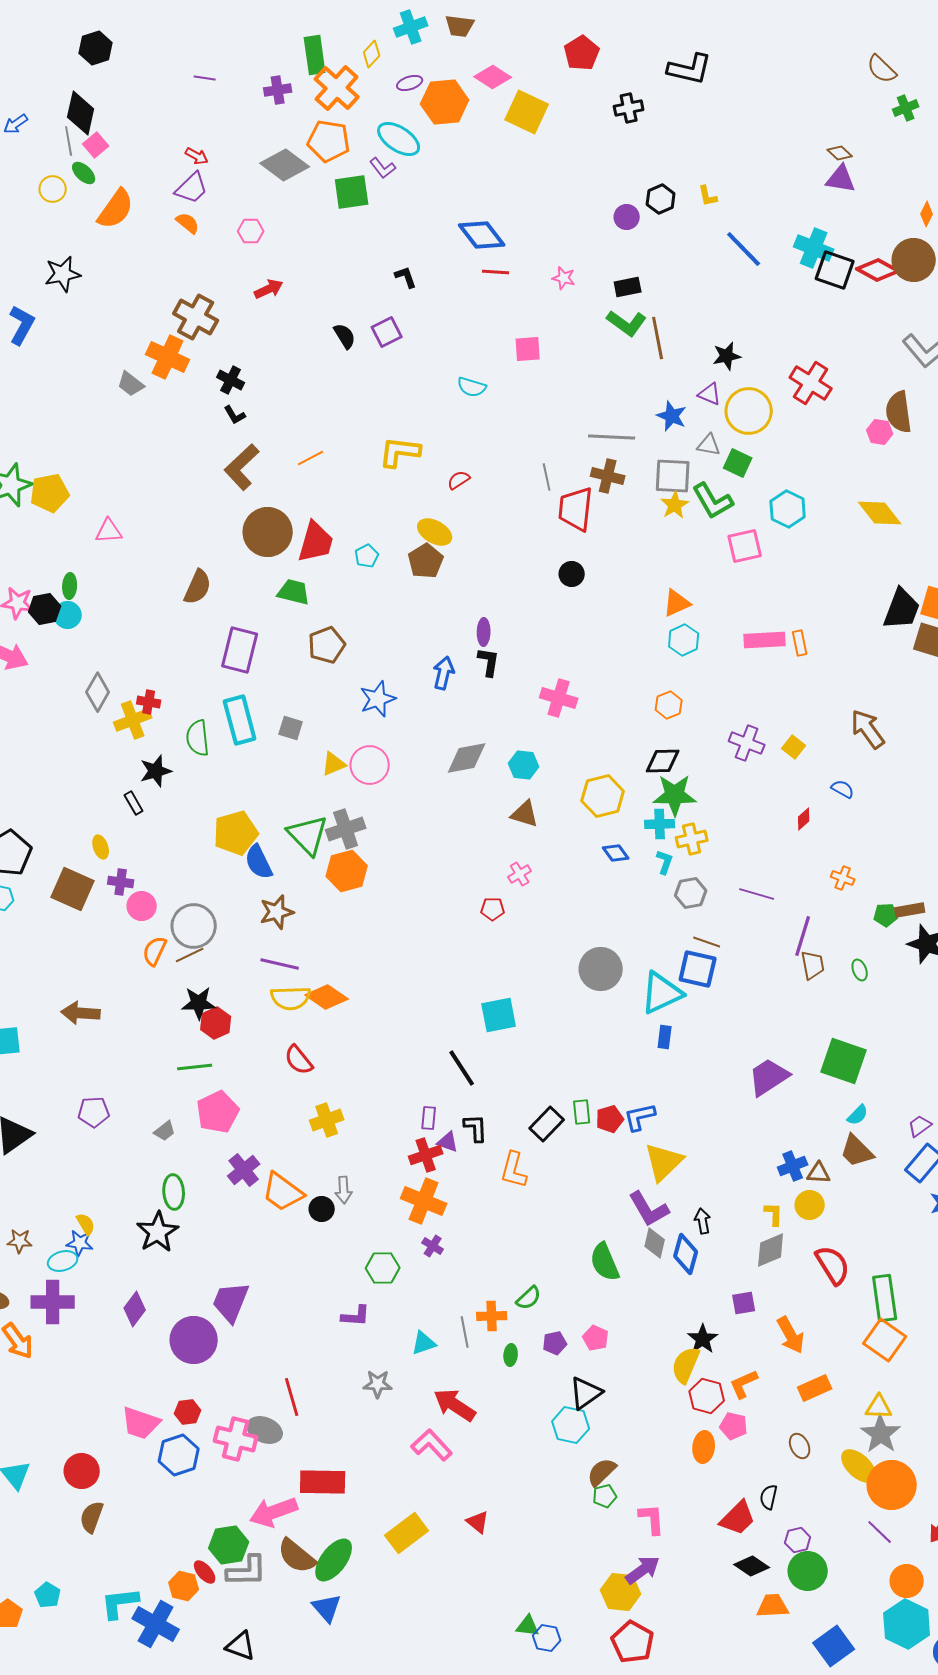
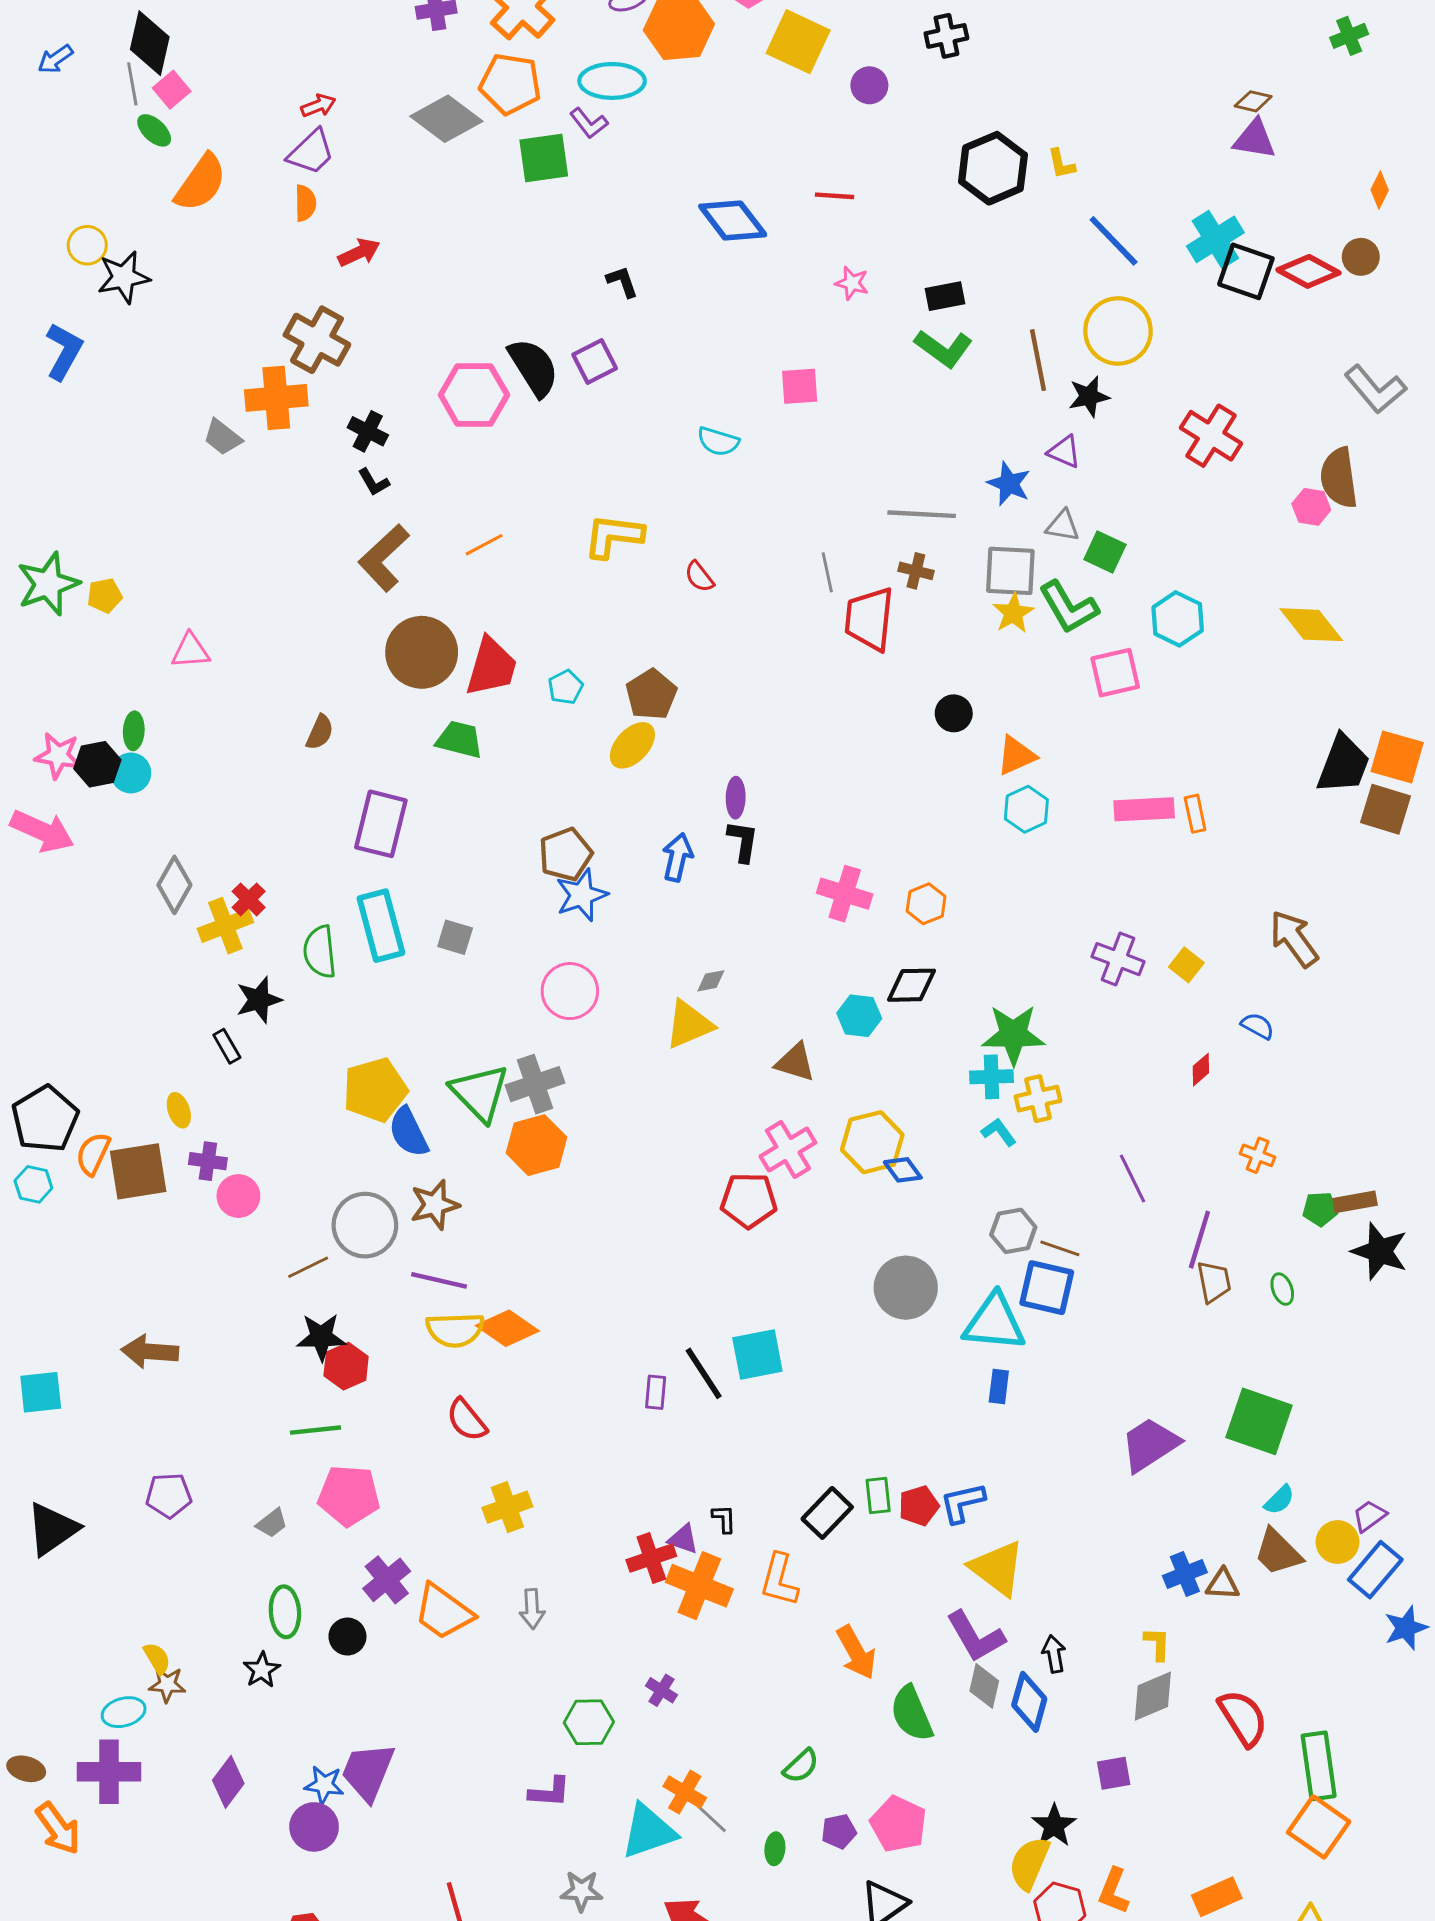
cyan ellipse: (399, 139) -> (612, 81), turned -33
brown diamond: (840, 153) -> (1253, 101), turned -30
red arrow: (197, 156) -> (318, 106), turned -50
yellow circle: (53, 189) -> (87, 245), moved
black hexagon: (661, 199) -> (993, 168), size x1.6
purple circle: (627, 217) -> (869, 85), moved
orange semicircle: (188, 223) -> (305, 203), turned 50
pink hexagon: (251, 231) -> (474, 395), moved, size x1.8
cyan cross: (814, 248) -> (1215, 239), turned 36
brown circle: (914, 260) -> (1361, 257), size x0.6
red line: (496, 272) -> (834, 196), moved
red arrow: (269, 289) -> (359, 252), moved
black semicircle: (345, 336) -> (534, 367), size x1.6
brown line: (658, 338) -> (1038, 360), moved
orange cross: (168, 357) -> (276, 398), turned -30
yellow circle: (749, 411) -> (1118, 331), moved
brown cross: (608, 476) -> (916, 571), size x0.7
red semicircle: (459, 480) -> (699, 577), turned -95
yellow pentagon: (50, 493) -> (105, 596), size x0.6
yellow ellipse: (435, 532) -> (632, 745), moved, turned -76
black circle: (572, 574) -> (954, 713), moved
brown semicircle: (198, 587) -> (320, 732), size x0.7
brown pentagon: (327, 645) -> (566, 854), moved
red cross: (149, 702) -> (249, 899), turned 35
orange hexagon: (669, 705) -> (926, 904), moved
gray diamond: (467, 758) -> (711, 981), size x0.5
black diamond: (663, 761) -> (912, 985), moved
yellow triangle: (334, 764) -> (689, 1024), moved, size x1.4
cyan hexagon: (524, 765) -> (859, 1016), moved
yellow hexagon: (603, 796) -> (872, 1142), moved
blue diamond: (616, 853) -> (903, 1170), moved
cyan L-shape: (665, 862) -> (999, 1132), turned -55
pink cross: (520, 874) -> (788, 1149), size x1.6
brown square: (73, 889) -> (138, 1171), turned -33
gray hexagon: (691, 893) -> (1013, 1231), moved
purple line: (757, 894) -> (1133, 1179), turned 48
red pentagon: (493, 909) -> (749, 1200), size x1.6
gray circle: (194, 926) -> (365, 1225), moved
orange semicircle: (155, 951) -> (93, 1154), moved
cyan triangle: (662, 993) -> (994, 1322), turned 30
black line: (462, 1068) -> (704, 1373), moved
pink pentagon: (218, 1112) -> (349, 1495), turned 30
purple rectangle: (429, 1118) -> (656, 1392), moved
black L-shape: (476, 1128) -> (724, 1519), size x0.7
yellow triangle: (664, 1162) -> (997, 1568), turned -39
orange cross: (424, 1201) -> (699, 1586), moved
yellow circle: (810, 1205) -> (1338, 1542), moved
black circle: (322, 1209) -> (347, 1637), moved
black star: (158, 1232) -> (262, 1670), size x0.6
brown star: (20, 1241) -> (167, 1684), moved
blue star: (80, 1243) -> (324, 1785), moved
orange cross: (492, 1316) -> (685, 1792), moved, turned 32
gray line: (465, 1332) -> (708, 1815), turned -36
orange arrow: (791, 1335) -> (856, 1653), moved
pink pentagon: (596, 1338) -> (898, 1824), size x1.5
purple circle: (194, 1340) -> (314, 1827), size x0.7
cyan triangle: (424, 1343) -> (648, 1831), size x1.6
orange L-shape: (744, 1384) -> (1114, 1891), turned -44

